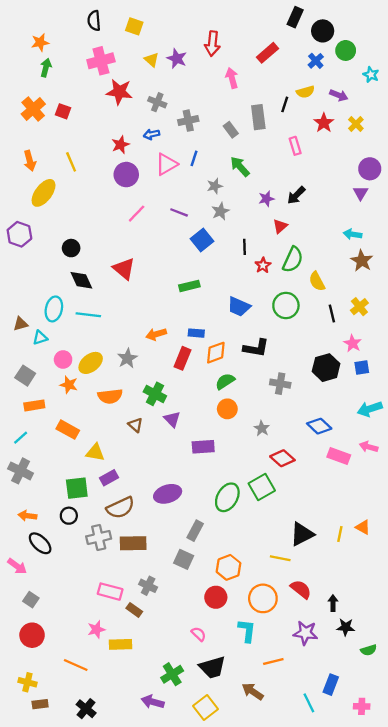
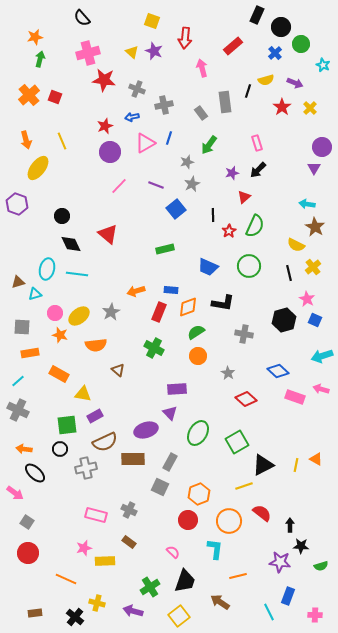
black semicircle: (94, 21) -> (82, 18), turned -36
yellow square: (134, 26) -> (152, 21), moved
pink rectangle: (295, 146) -> (257, 143), moved
green arrow: (240, 166) -> (209, 145), turned -102
yellow semicircle: (317, 281) -> (296, 245), moved, turned -36
blue square: (362, 368) -> (315, 320), turned 32
gray square: (25, 376) -> (22, 327), turned -30
green cross: (155, 394) -> (154, 348), moved
purple triangle: (172, 419) -> (170, 413), moved
green square: (262, 487) -> (237, 442), moved
brown rectangle: (133, 543) -> (133, 459), moved
yellow line: (280, 558) -> (244, 486), turned -30
brown rectangle: (134, 610) -> (129, 542), moved
purple star: (305, 633) -> (280, 562), moved
black trapezoid: (212, 667) -> (185, 581), turned -55
yellow cross: (27, 682) -> (97, 603), moved

